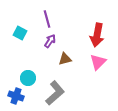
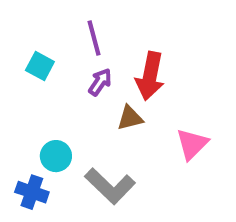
red arrow: (97, 35) -> (150, 76), moved
pink triangle: (98, 62) -> (192, 144), moved
gray L-shape: (55, 93) -> (110, 186), turned 85

